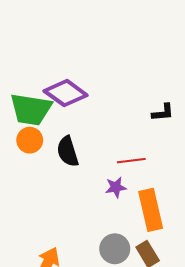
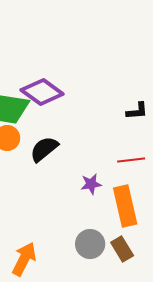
black semicircle: (68, 151) -> (44, 149), turned 68
red line: (131, 161) -> (131, 160), moved

